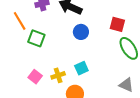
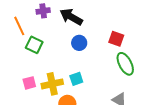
yellow cross: (58, 75) -> (52, 84), size x1.5
pink square: (35, 77) -> (29, 83), turned 32

